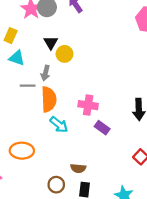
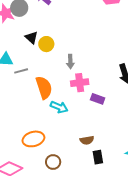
gray arrow: (45, 73) -> (70, 62), moved
gray line: (28, 86) -> (21, 71), moved
brown circle: (56, 185) -> (53, 162), moved

